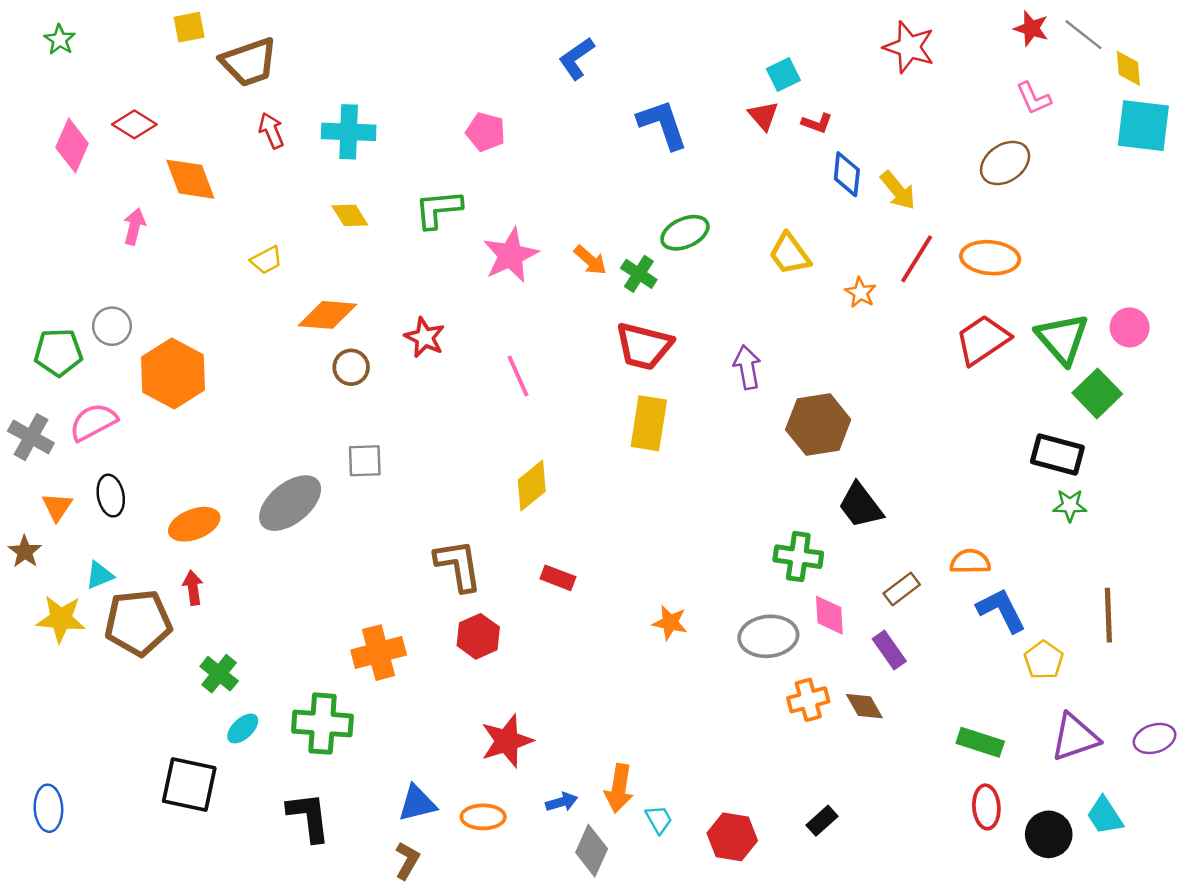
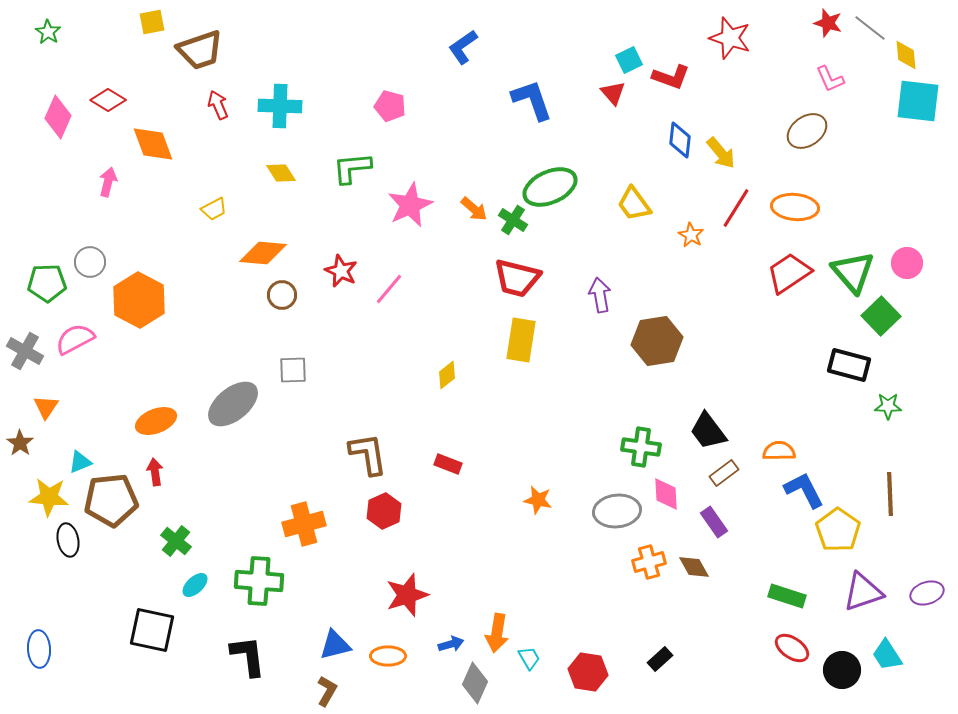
red L-shape: (817, 123) -> (671, 77), moved, size x1.5
green ellipse: (685, 233) -> (550, 187), size x1.4
pink line: (518, 376) -> (389, 289), moved, turned 64
yellow diamond: (532, 486) -> (447, 375), moved, size x0.7
black ellipse: (111, 496) -> (68, 540), moved
black trapezoid: (861, 506) -> (708, 431), moved
green star: (1070, 506) -> (888, 406), moved
yellow pentagon: (1044, 660) -> (838, 530), size x1.4
red ellipse: (986, 807) -> (792, 648), turned -52

